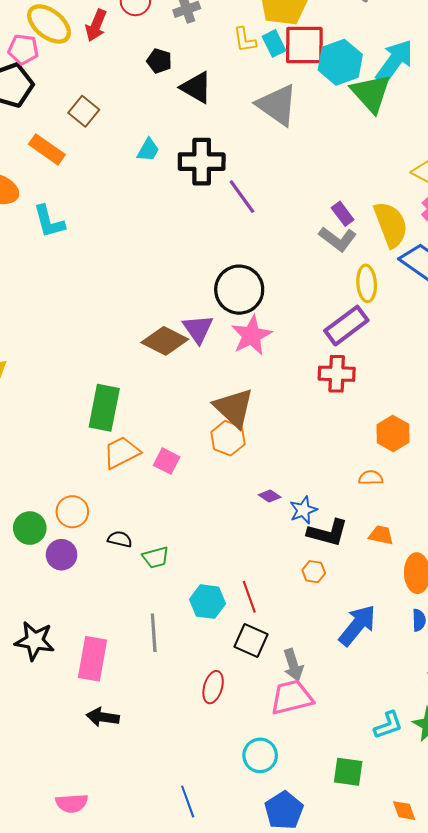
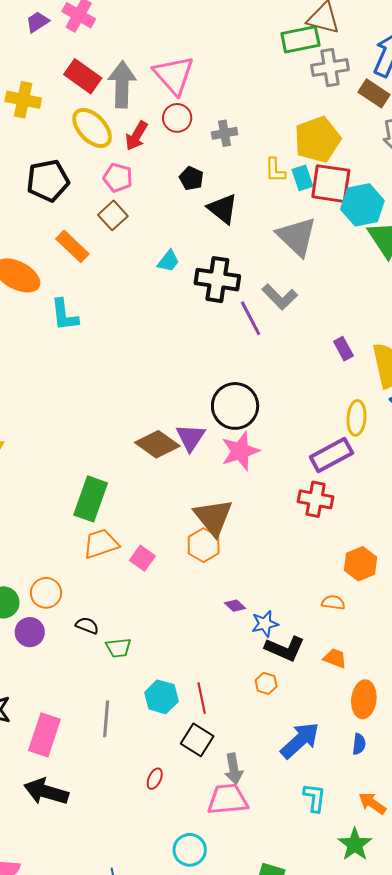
pink pentagon: (23, 49) -> (118, 178), moved
gray L-shape: (338, 239) -> (280, 297), moved
red ellipse: (213, 687) -> (155, 779), size x0.7
black arrow: (103, 717) -> (46, 792), size x1.4
cyan L-shape: (388, 725) -> (315, 798), moved, turned -72

